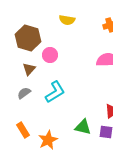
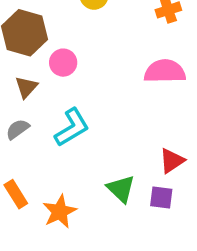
green triangle: (83, 127) -> (121, 189), turned 30

